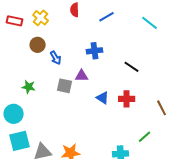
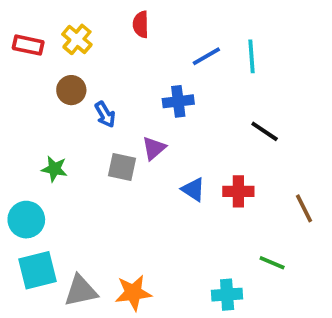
blue line: (107, 17) -> (206, 56), moved
cyan line: (150, 23) -> (251, 56), moved, turned 48
black line: (132, 67) -> (265, 131), moved
purple triangle: (82, 76) -> (154, 148), turned -40
green line: (145, 137) -> (272, 263), turned 64

